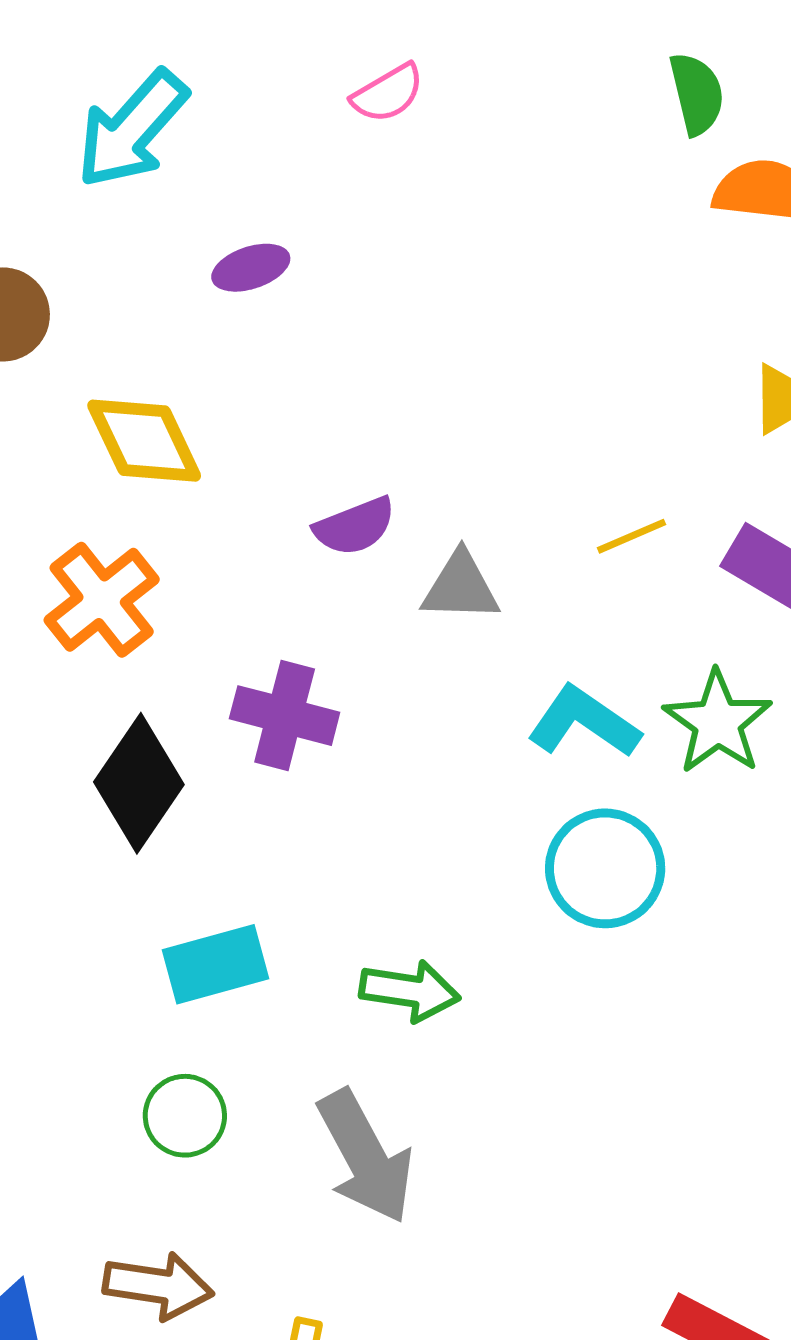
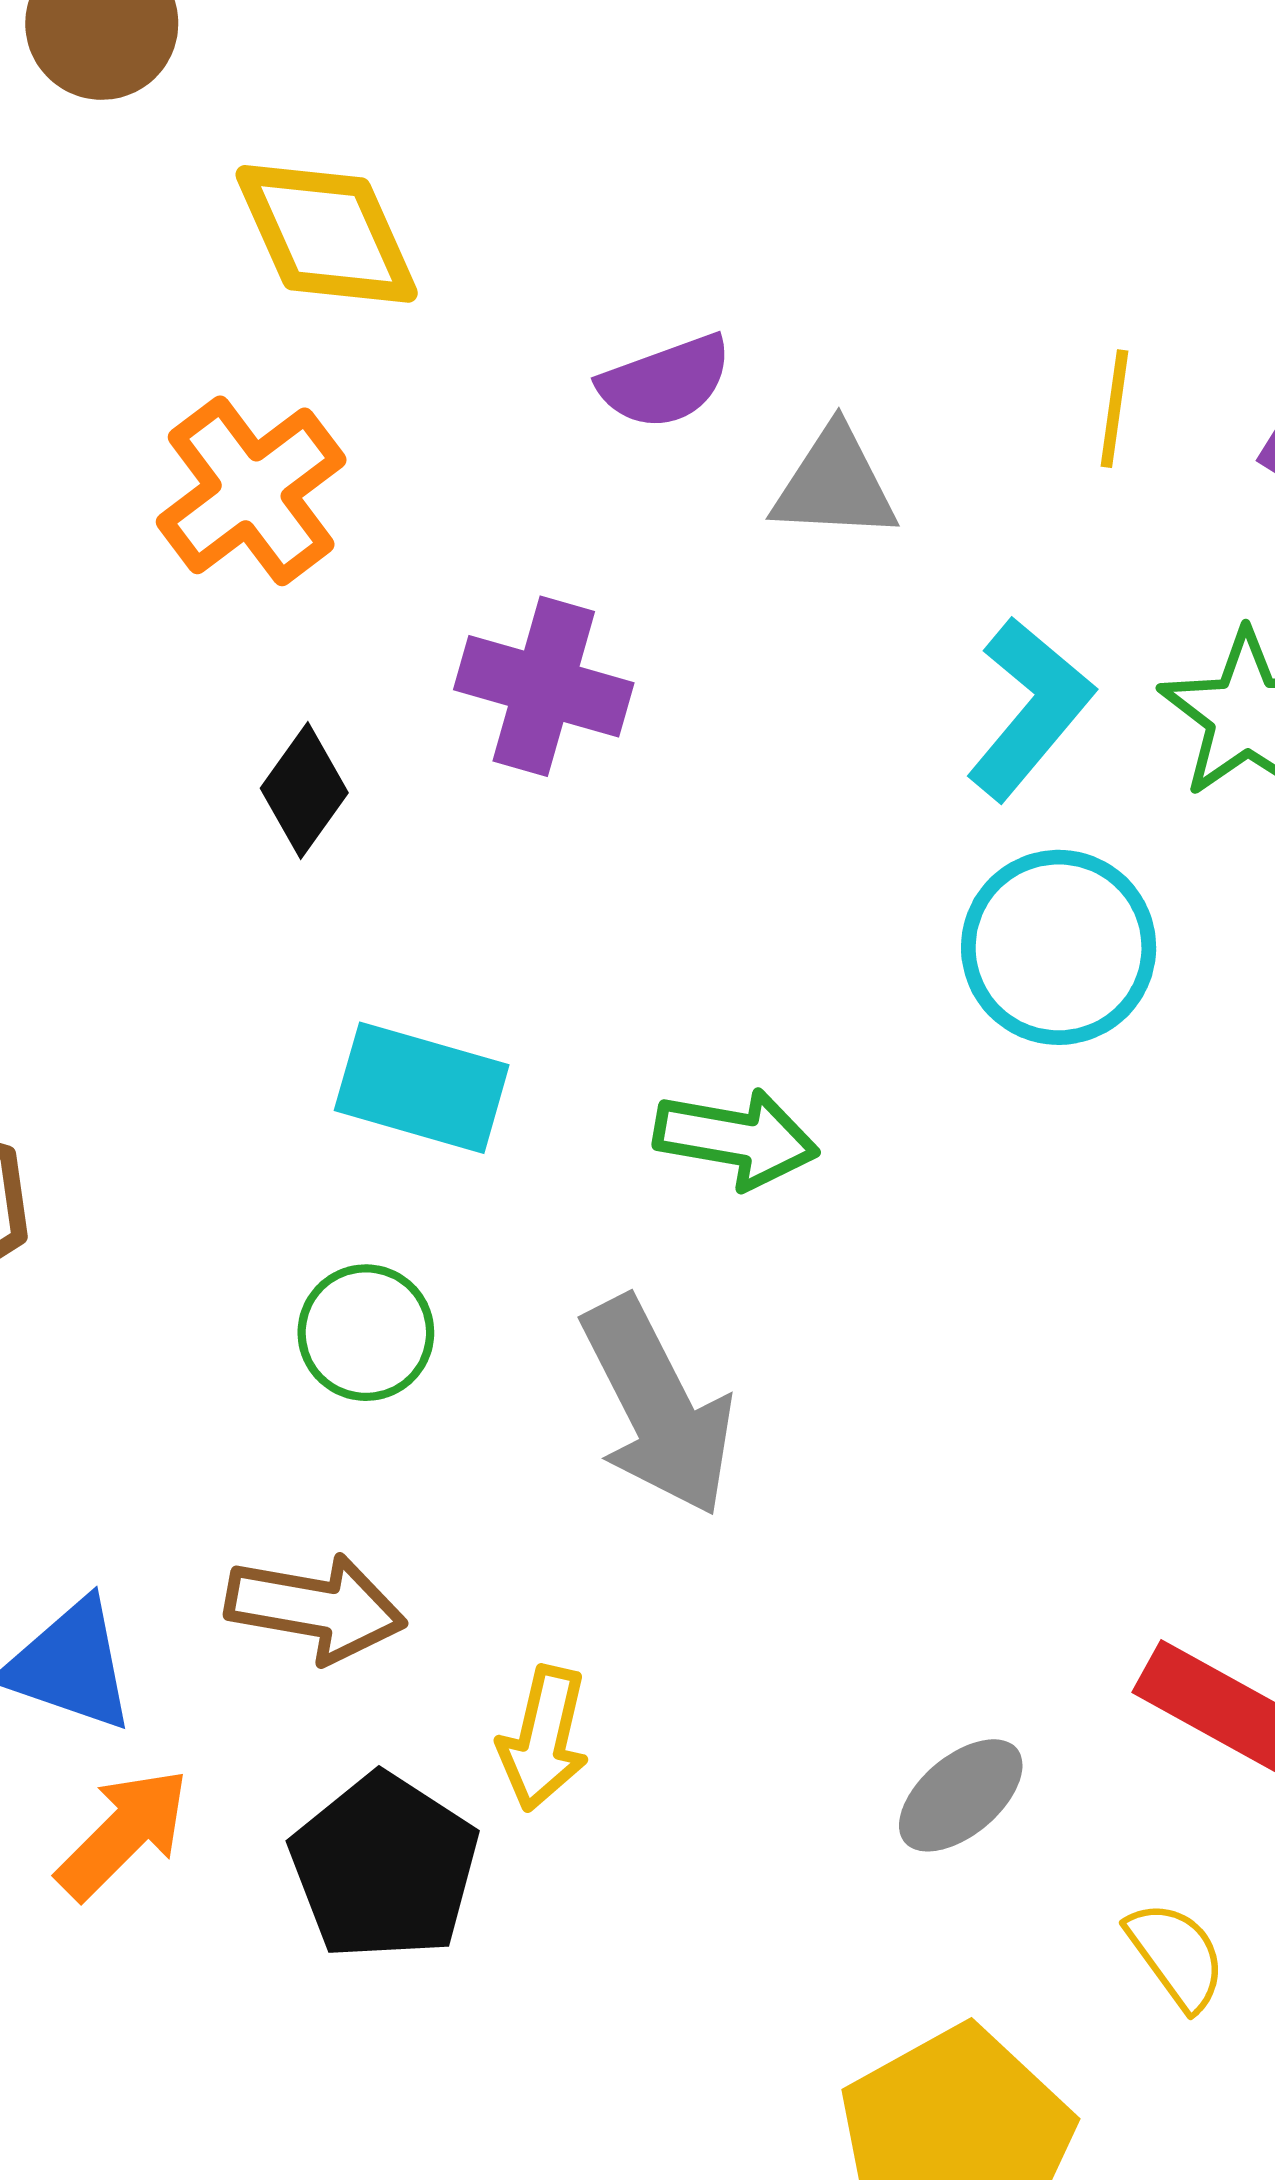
yellow line: (631, 536) -> (1115, 409), turned -60
cyan L-shape: (584, 722) -> (1030, 709), turned 94
black diamond: (139, 783) -> (304, 790), size x0.6
cyan rectangle: (215, 964) -> (422, 1088), turned 30

